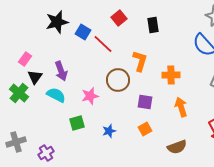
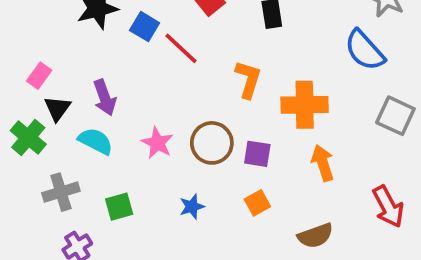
orange cross: (171, 75) -> (305, 105), size x1.4
brown circle: (118, 80) -> (212, 143), moved
pink star: (90, 96) -> (157, 143), turned -30
green square: (77, 123) -> (119, 207), moved
gray cross: (16, 142) -> (61, 192), moved

